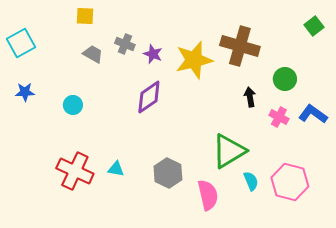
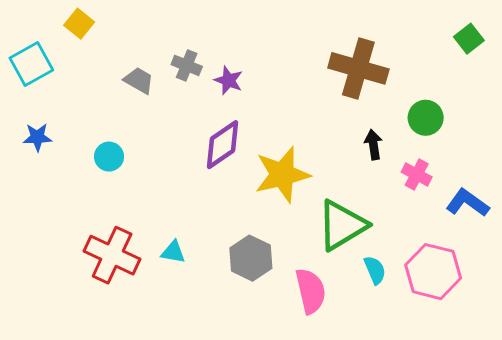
yellow square: (85, 16) -> (79, 24), moved, turned 36
yellow star: (194, 60) -> (282, 174), moved
blue L-shape: (313, 114) -> (467, 203), moved

